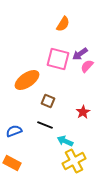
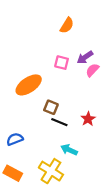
pink square: (58, 59) -> (62, 63), size x0.6
black line: (45, 125) -> (59, 122), moved
yellow cross: (74, 161) -> (51, 171), moved, turned -30

